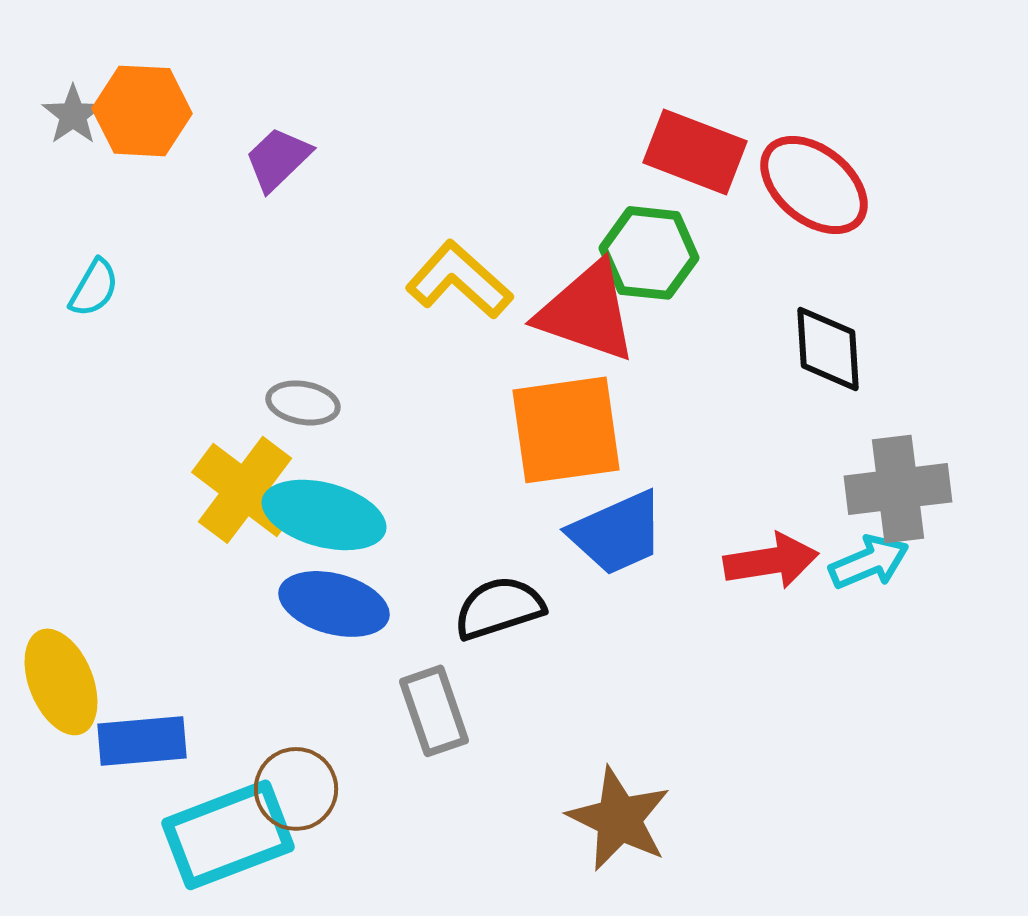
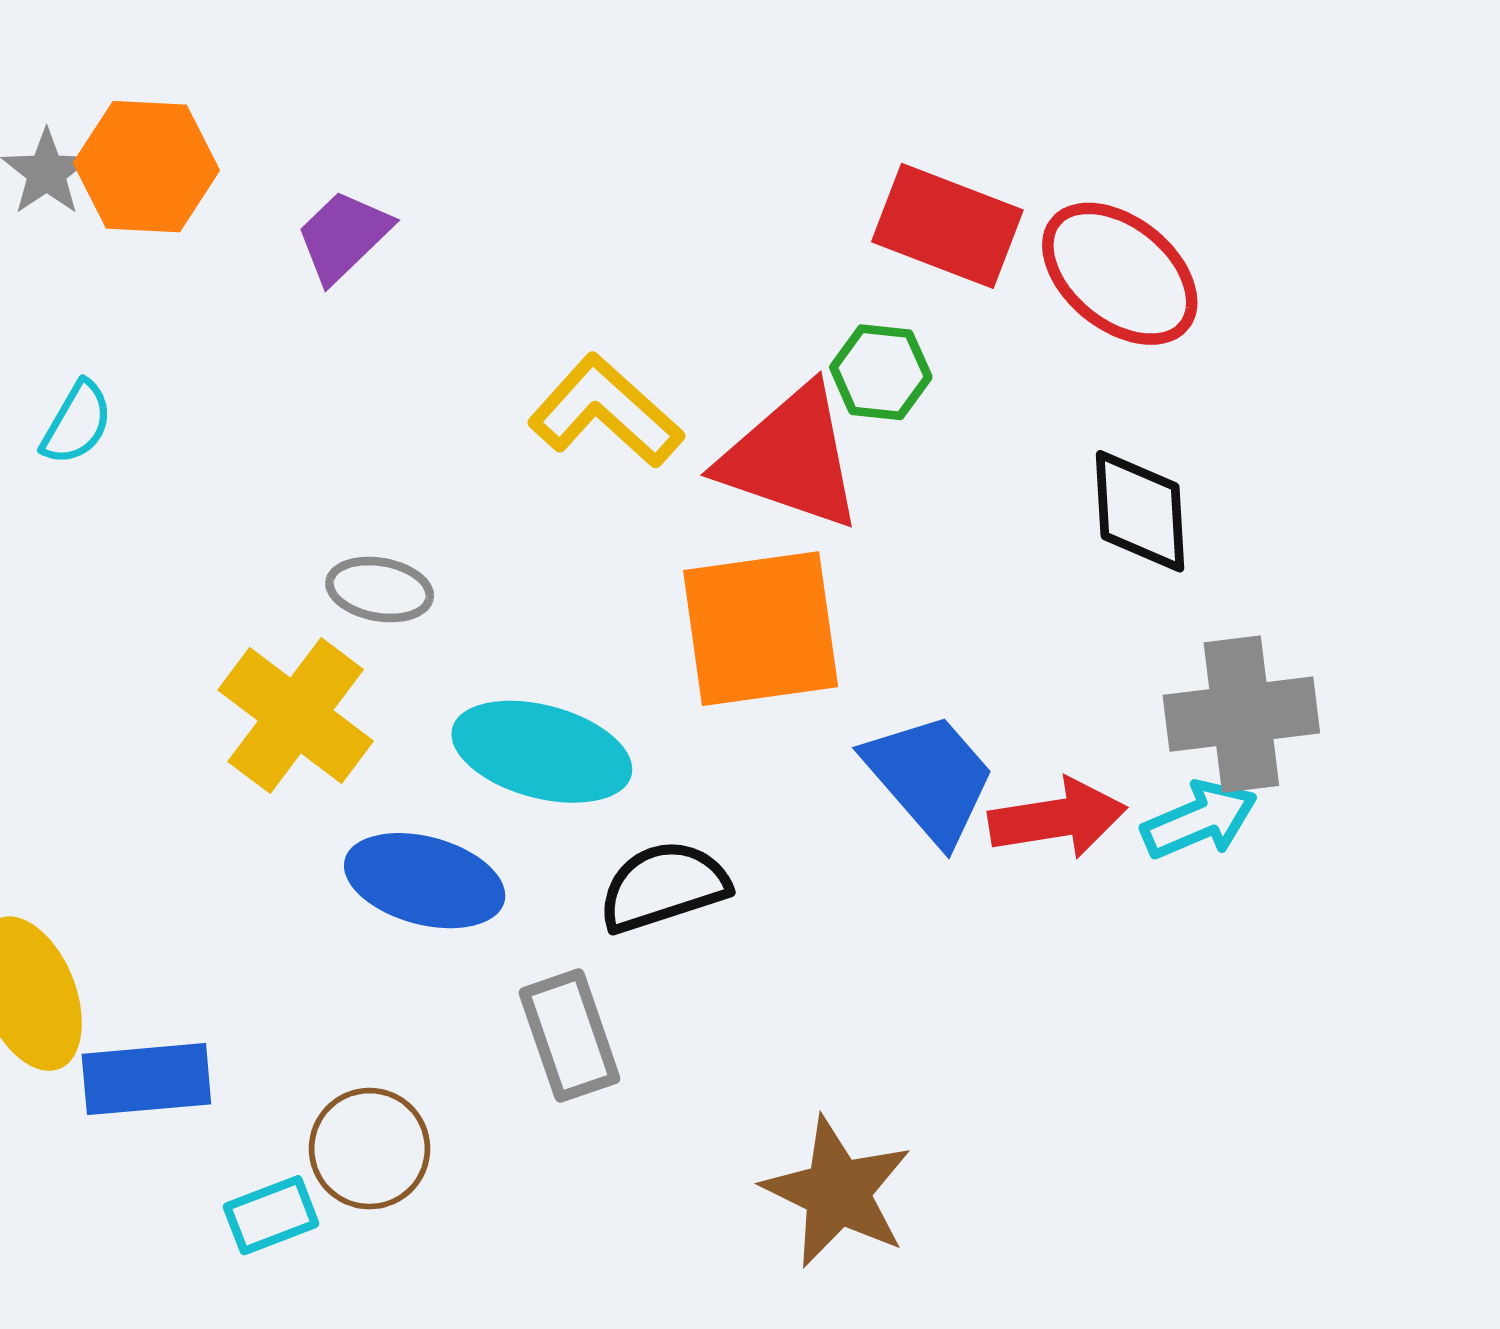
green hexagon: (649, 253) -> (881, 372), size x0.7
cyan ellipse: (324, 515) -> (542, 752), moved
blue trapezoid: (617, 533) -> (930, 778), moved, turned -107
cyan rectangle: (228, 835) -> (271, 1215), size x0.5

